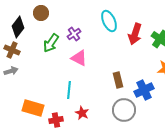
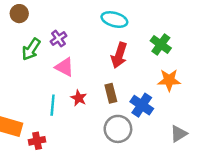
cyan ellipse: (109, 21) -> (114, 20), moved, turned -50
red arrow: (135, 34) -> (119, 55), moved
blue cross: (144, 90) -> (142, 105), turned -30
red star: (82, 113) -> (79, 98), moved

